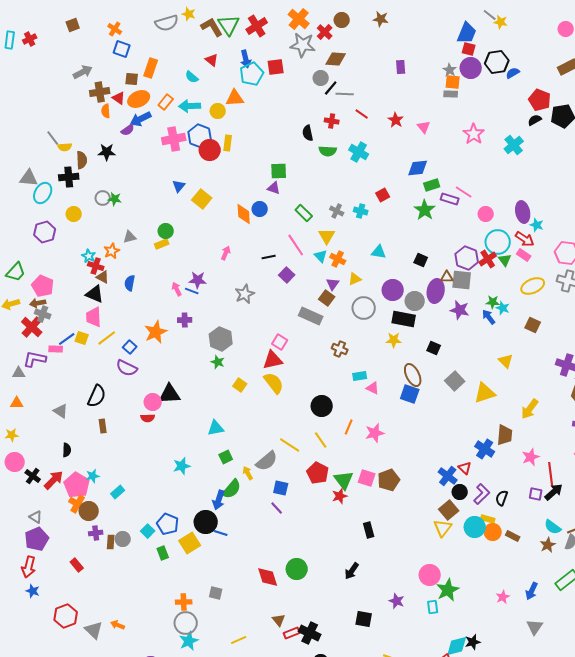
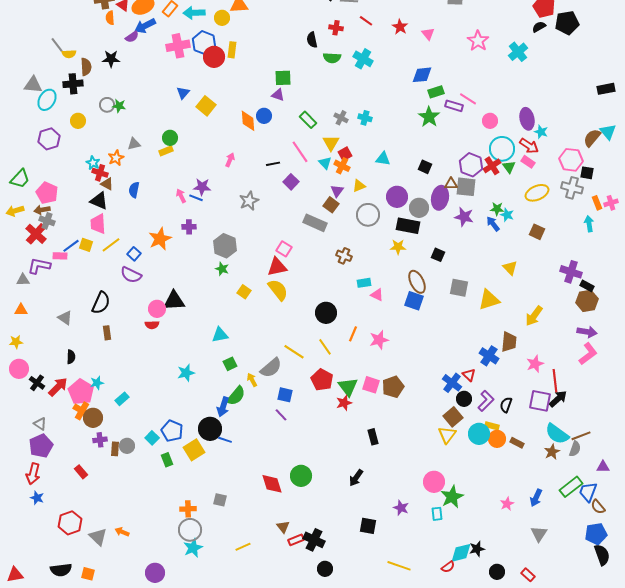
red square: (383, 195) -> (345, 154), moved
gray square: (455, 381) -> (459, 288), turned -36
purple square: (536, 494) -> (540, 401), size x1.6
cyan semicircle: (553, 527) -> (557, 434), size x1.4

